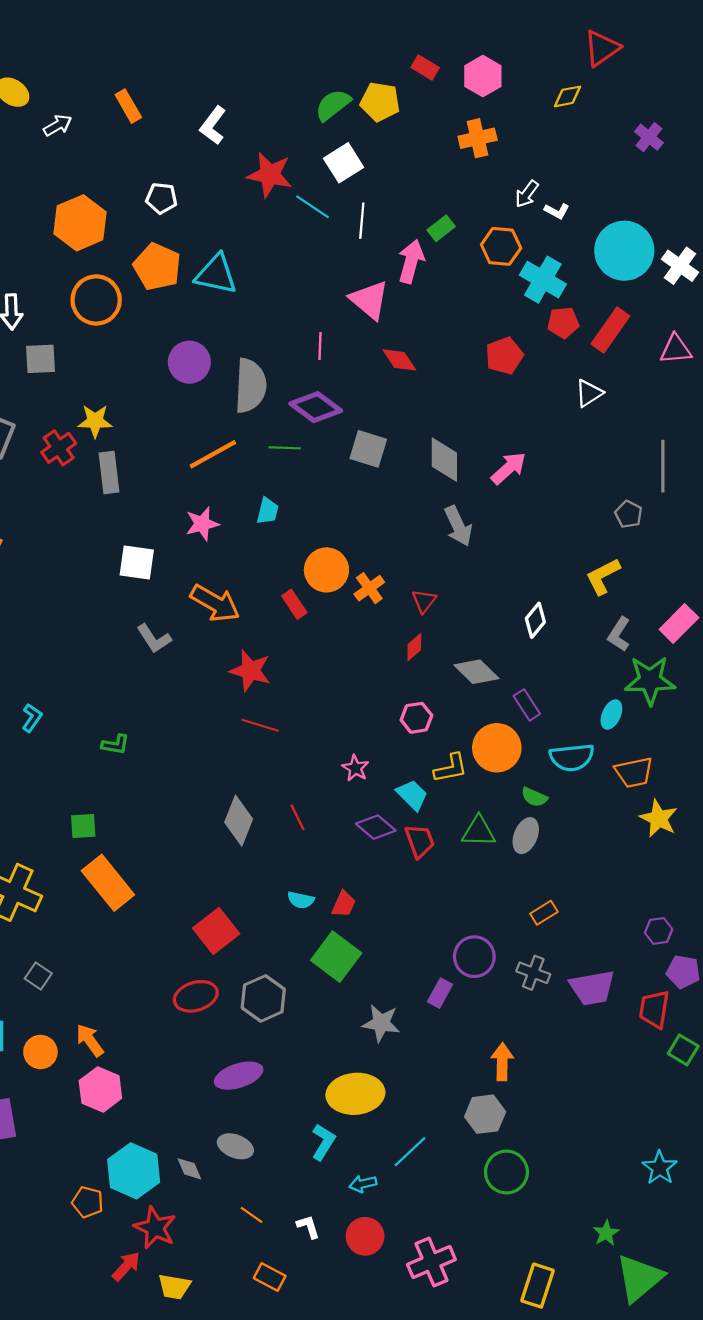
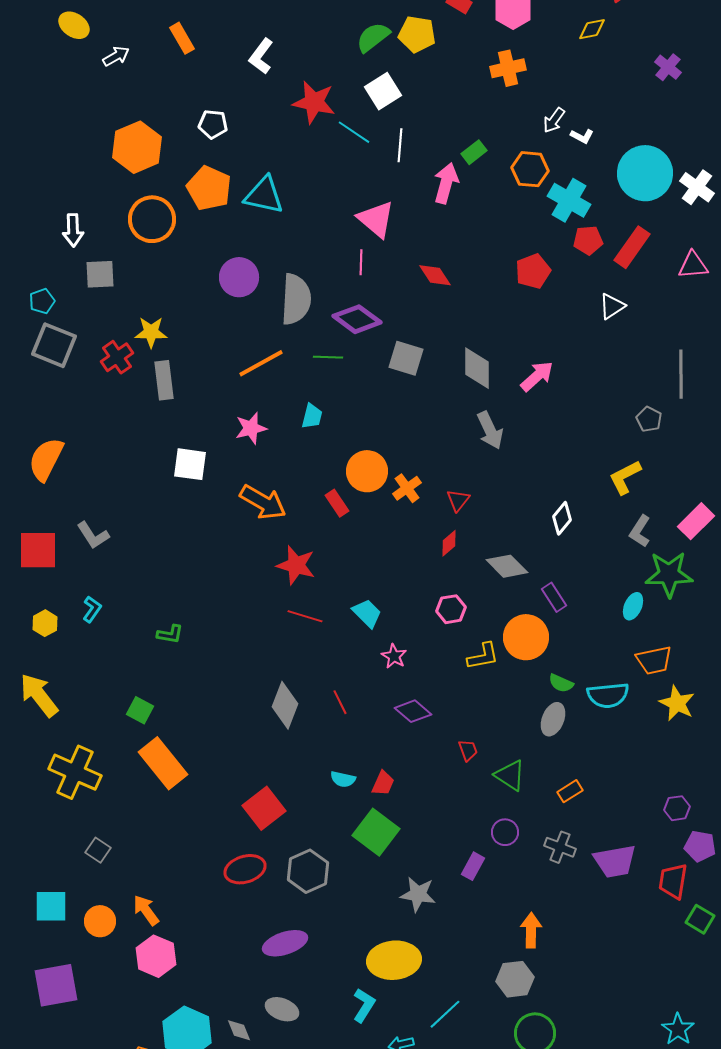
pink triangle: (369, 300) -> (376, 219), moved
gray L-shape: (154, 638) -> (93, 535), moved
cyan semicircle: (572, 757) -> (608, 695), moved
cyan trapezoid: (412, 795) -> (367, 613), moved
green square: (83, 826) -> (140, 710), turned 32
green triangle: (479, 831) -> (510, 775), moved, turned 32
red trapezoid: (420, 841) -> (468, 750), moved, size x0.7
purple circle: (474, 957) -> (505, 832), size x0.7

